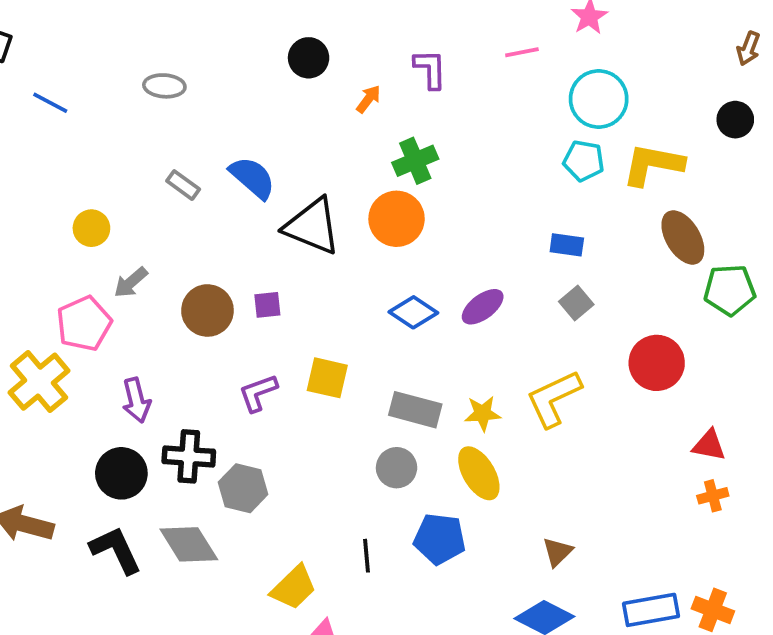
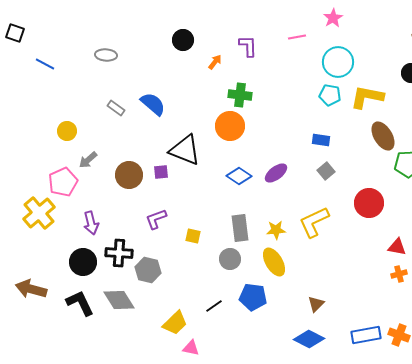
green cross: (415, 161) -> (240, 95), turned 30
black triangle: (312, 226) -> (185, 150), moved
yellow square: (327, 378) -> (193, 236), moved, size x0.7
gray rectangle: (415, 410) -> (240, 228), turned 68
black line: (367, 556) -> (214, 306), turned 60

